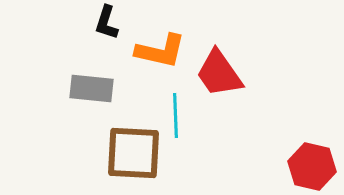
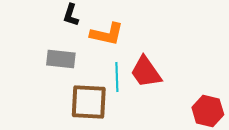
red trapezoid: (219, 73) -> (146, 72), moved

